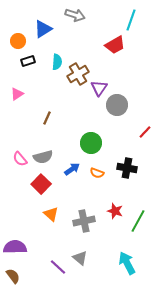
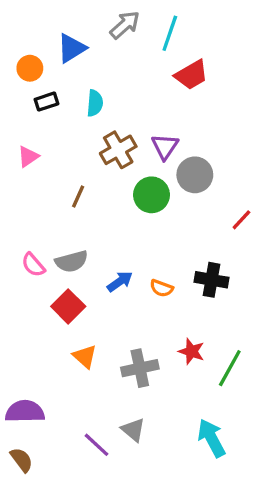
gray arrow: (75, 15) -> (125, 25), turned -60
cyan line: (131, 20) -> (170, 33), moved
brown cross: (78, 74) -> (118, 150), moved
green circle: (91, 143) -> (151, 195), moved

